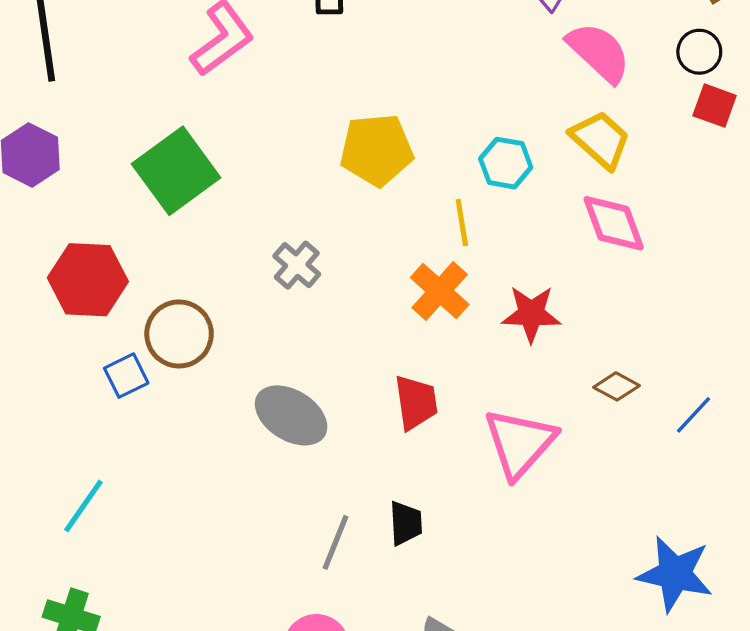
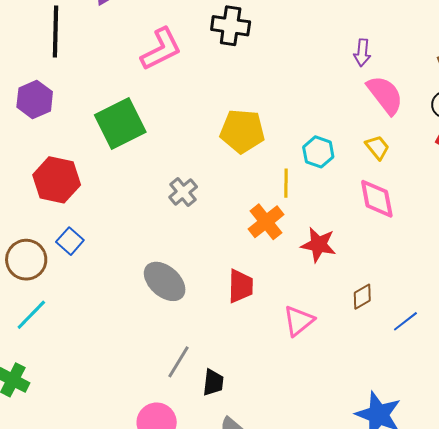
yellow trapezoid: (600, 140) -> (377, 147), size x0.7
brown circle: (179, 334) -> (26, 260), moved
blue square: (126, 376) -> (70, 241), turned -32
brown diamond: (617, 386) -> (362, 297), turned -68
pink triangle: (520, 443) -> (299, 321), size x0.7
black trapezoid: (406, 523) -> (213, 382), moved

